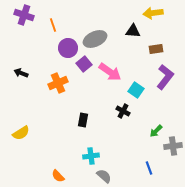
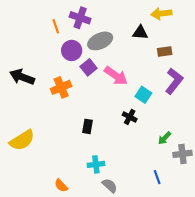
purple cross: (24, 15) -> (80, 18), moved
black arrow: (21, 73) -> (22, 77), size x1.6
yellow semicircle: (21, 133) -> (22, 140), size x1.4

